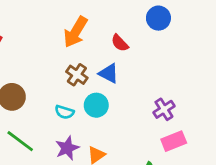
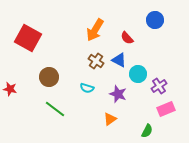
cyan circle: (96, 105) -> (138, 74), moved
purple star: (67, 148) -> (118, 94), moved, turned -30

